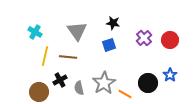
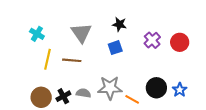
blue star: (170, 75) -> (180, 90), moved
black cross: (60, 80) -> (63, 96), moved
gray star: (104, 83) -> (110, 88), turned 30
gray semicircle: (79, 88) -> (83, 93), turned 112

